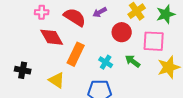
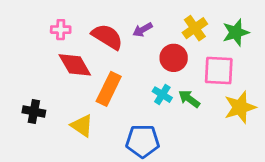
cyan cross: (106, 62) -> (162, 95), moved

